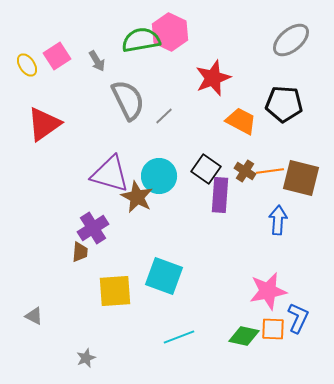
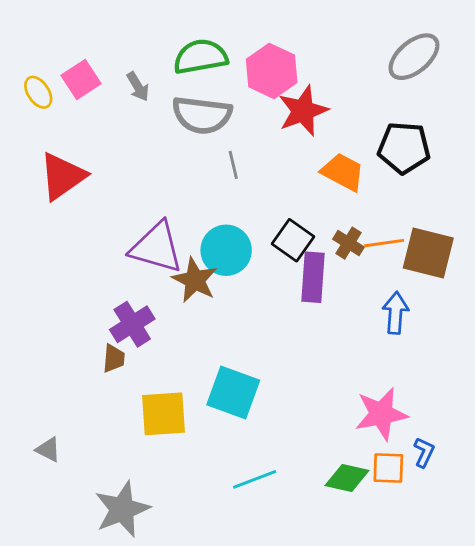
pink hexagon: (170, 32) -> (272, 71), moved
gray semicircle: (128, 100) -> (202, 115), moved, turned 123
gray line: (164, 116) -> (233, 165), turned -60
blue L-shape: (298, 318) -> (424, 452), size x0.7
gray star: (86, 358) -> (122, 509), size x2.0

